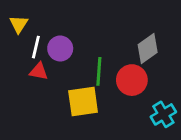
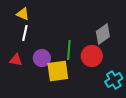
yellow triangle: (19, 24) -> (23, 14), moved, turned -40
purple circle: (60, 49) -> (42, 58), moved
red triangle: (39, 71) -> (16, 60), moved

